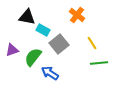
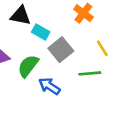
green line: (99, 63) -> (90, 73), moved

